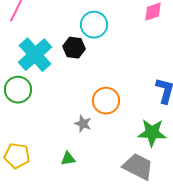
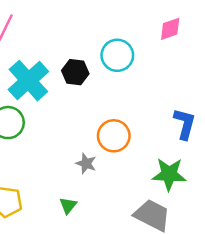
cyan circle: (94, 25) -> (117, 55), moved
green triangle: (68, 159) -> (68, 206), turned -42

